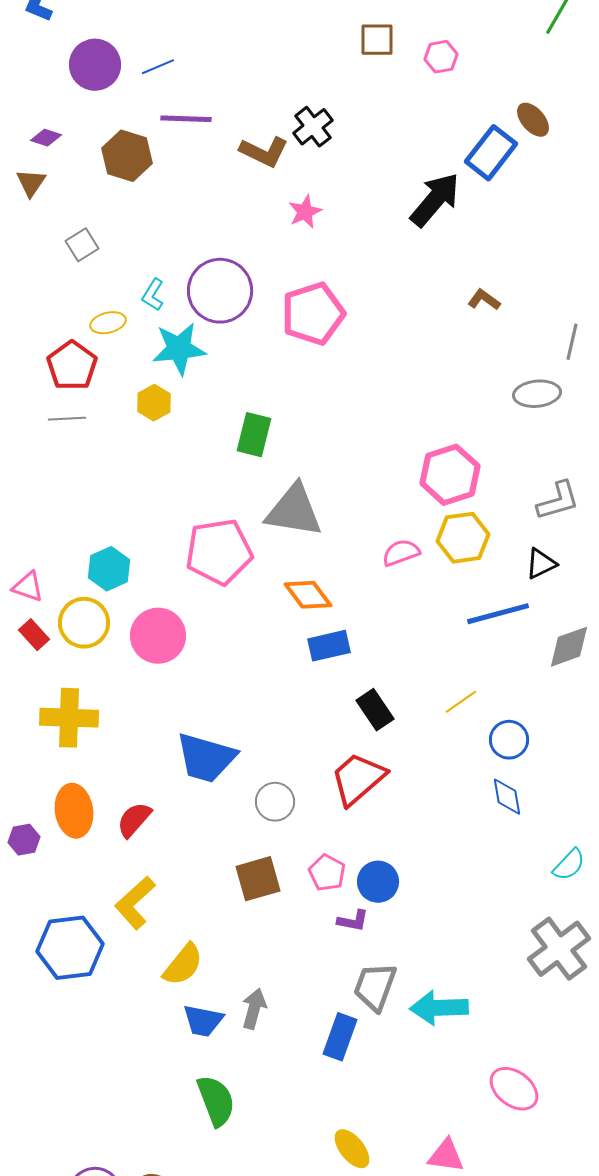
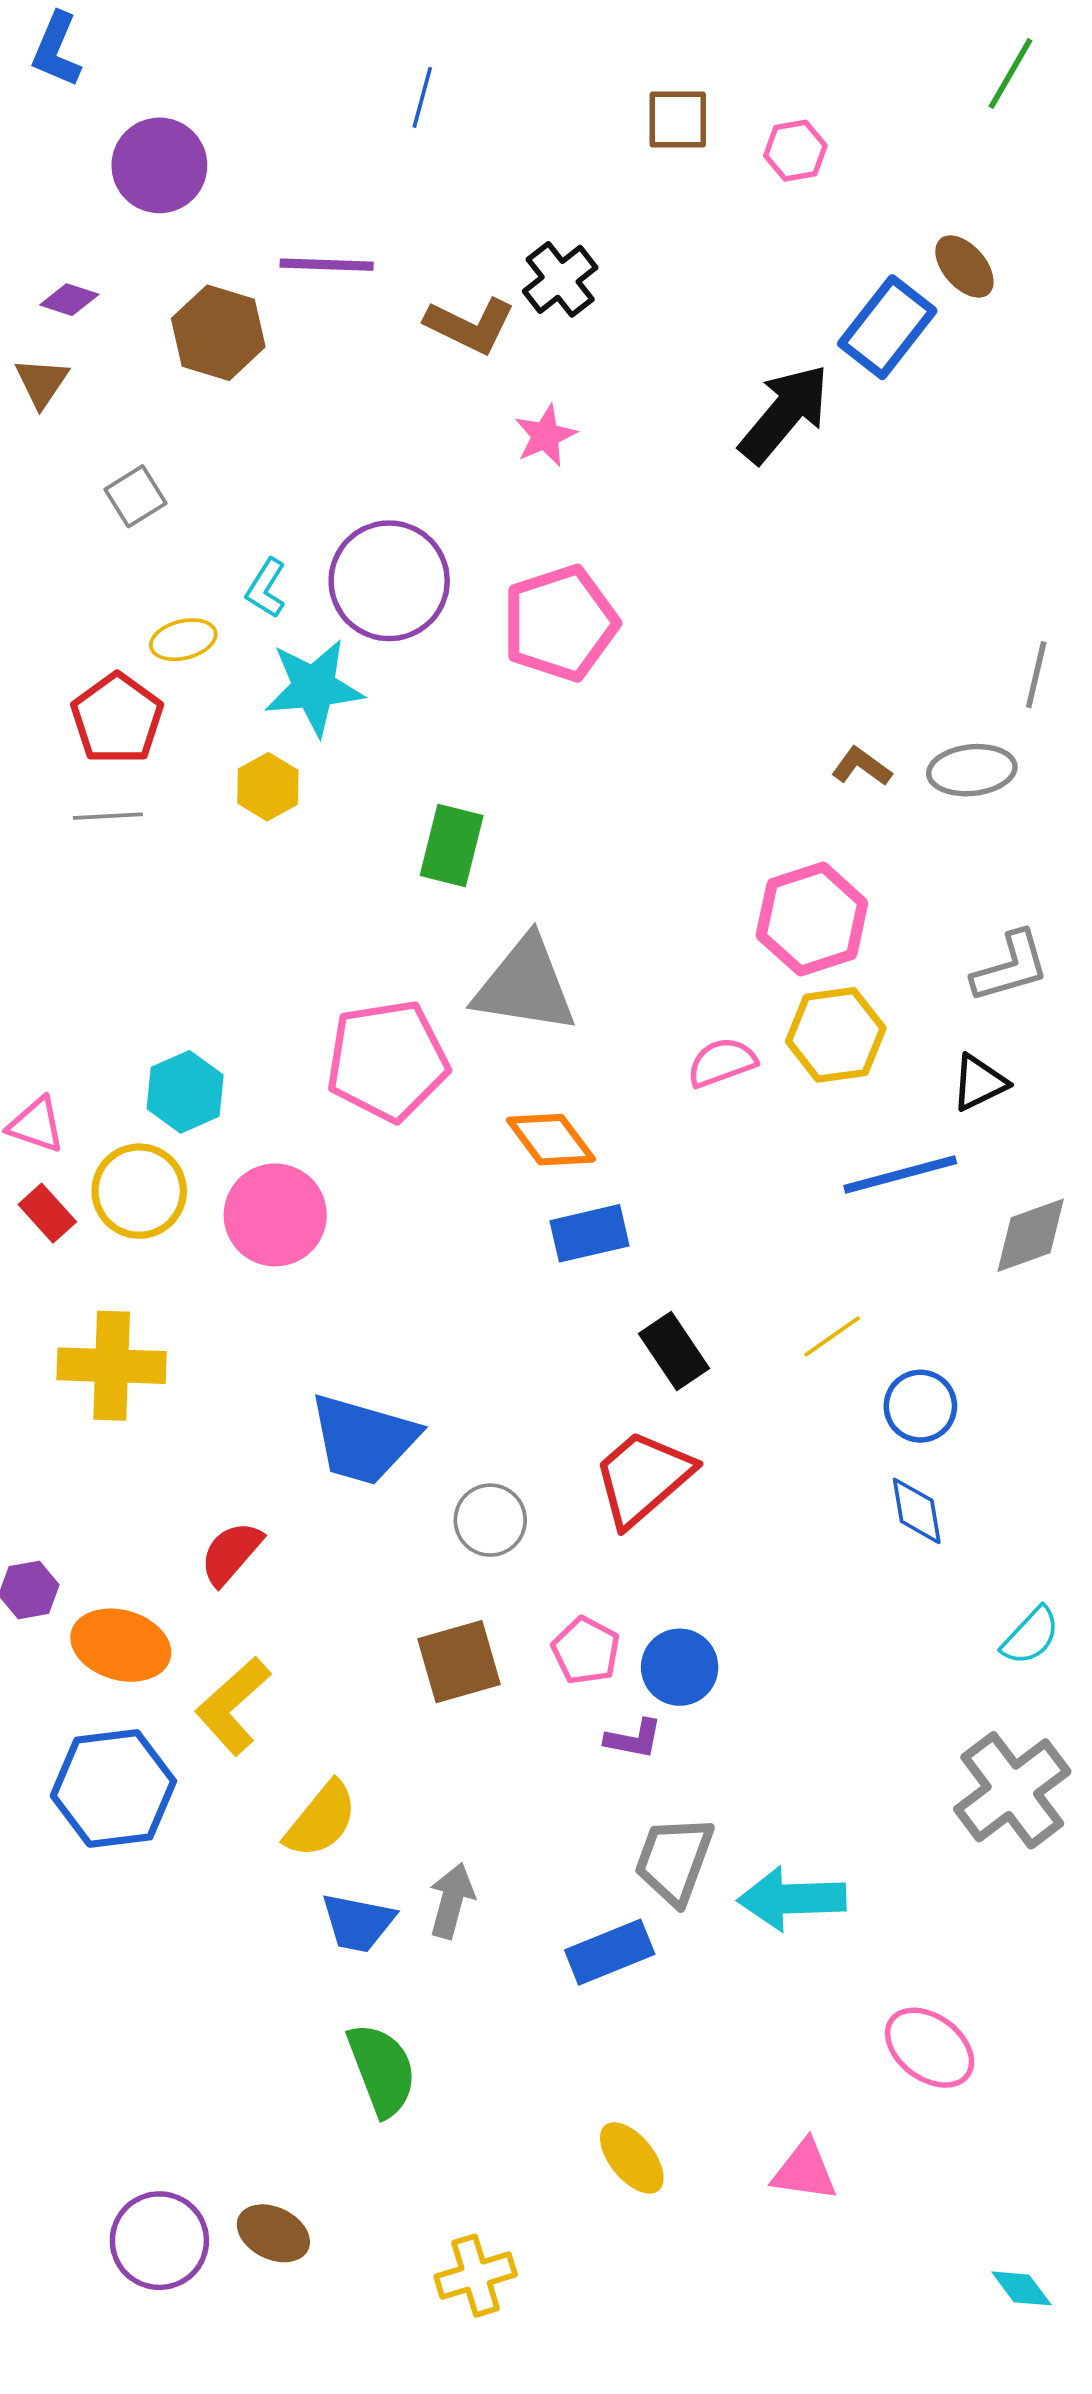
blue line: (158, 67) -> (422, 97), moved, turned -52
brown L-shape: (484, 300) -> (862, 766), moved
orange ellipse: (74, 811) -> (121, 1645), moved, turned -66
blue rectangle: (340, 1037) -> (610, 1952), turned 48

